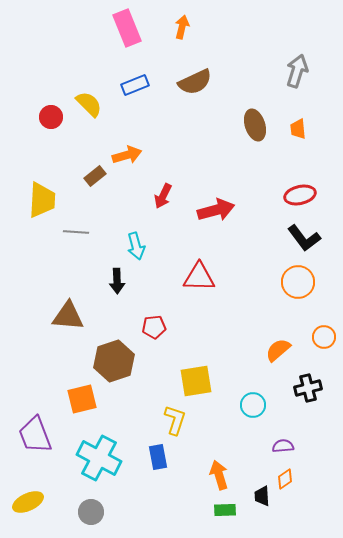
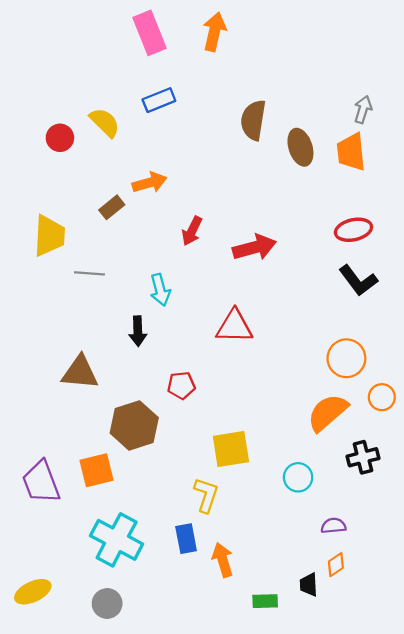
orange arrow: (182, 27) -> (214, 32), size x1.4
gray arrow: (297, 71) -> (363, 109), moved, size x0.7
brown semicircle: (195, 82) -> (253, 120), moved, turned 124
orange trapezoid: (298, 129) -> (351, 152), size x1.6
orange circle: (298, 282) -> (346, 358), moved
orange semicircle: (278, 350) -> (328, 412), size x1.4
purple trapezoid: (35, 435) -> (41, 482), moved
orange arrow: (219, 475) -> (223, 560), moved

